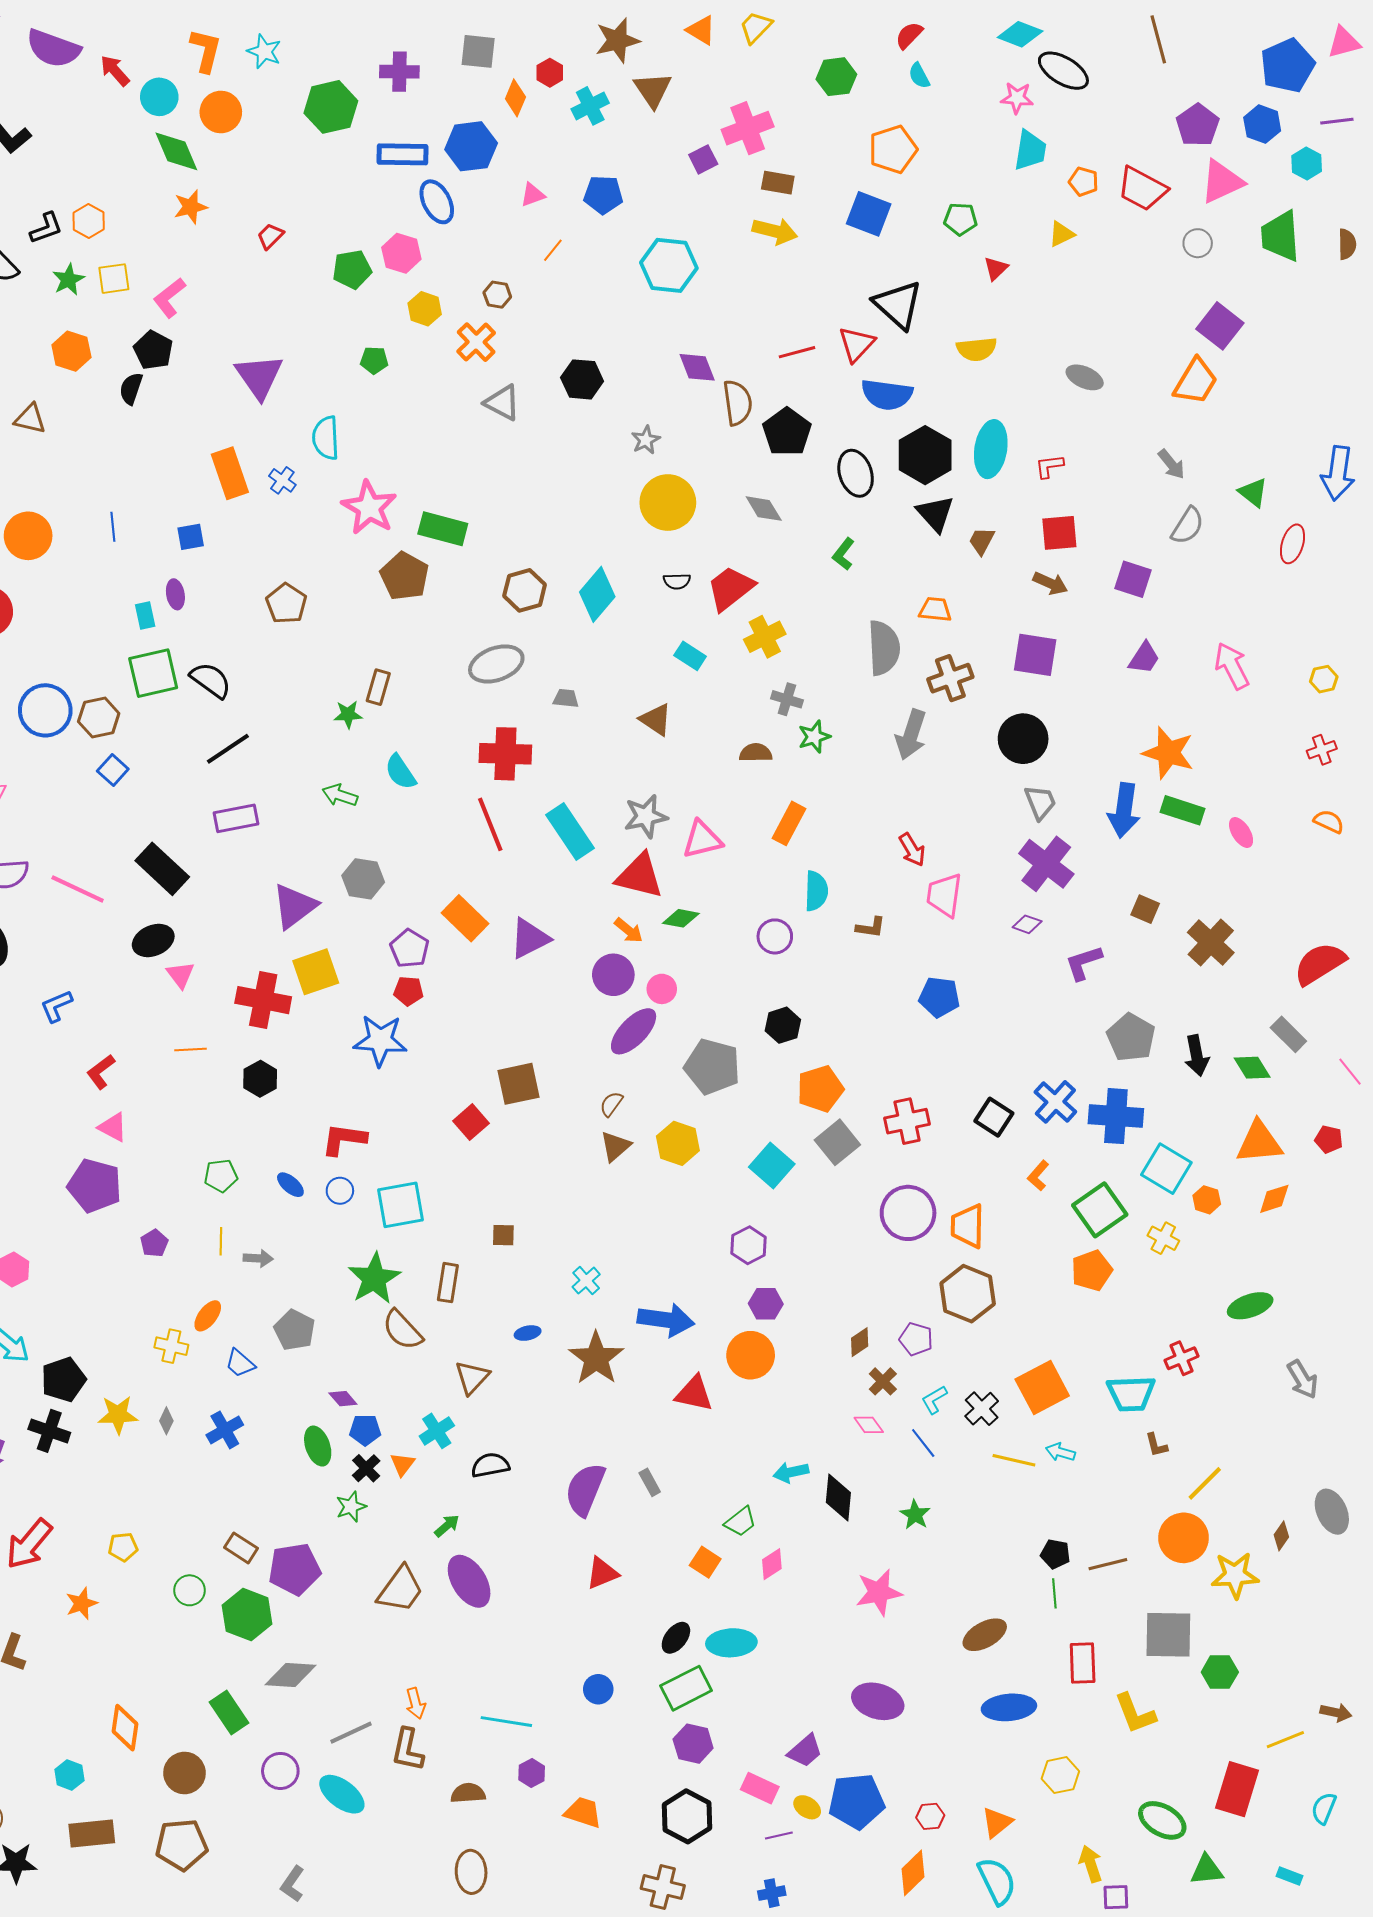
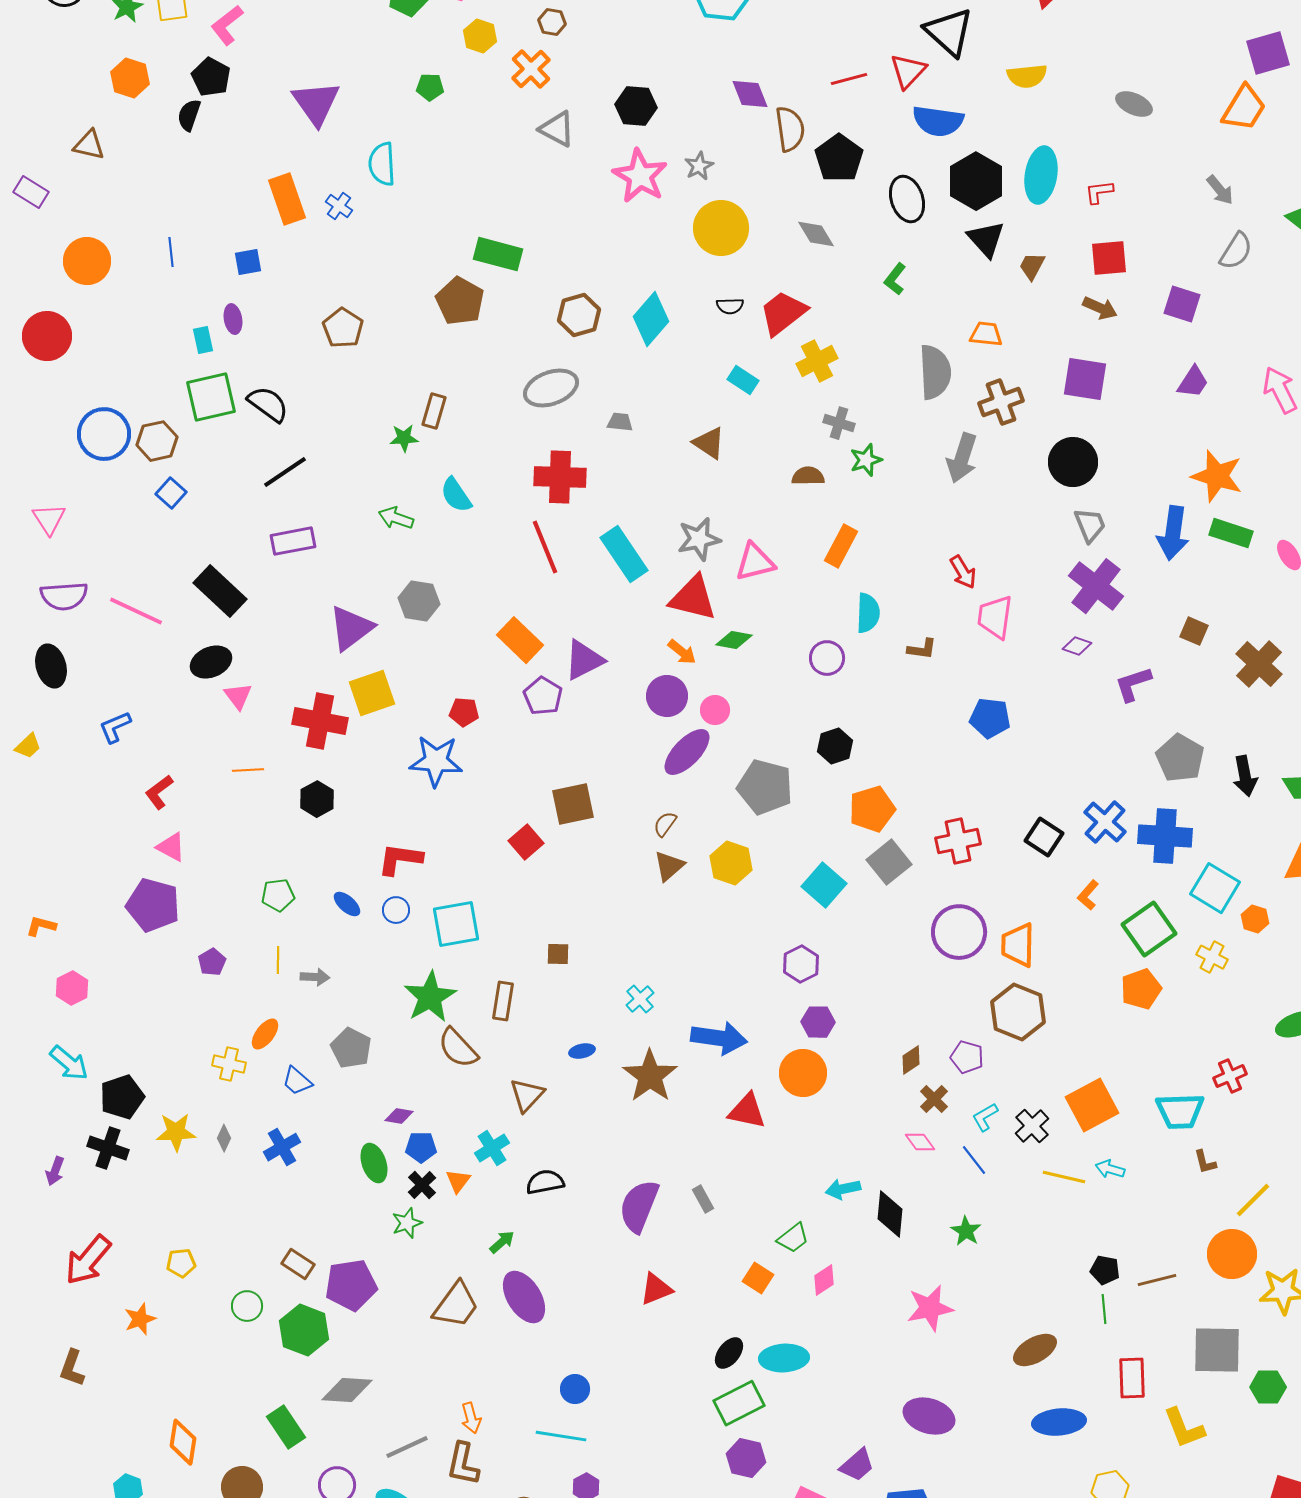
purple square: (1220, 326) -> (1268, 53), turned 36
pink star: (369, 508) -> (640, 176), moved
purple pentagon: (410, 949) -> (543, 696), moved
purple diamond: (343, 1399) -> (399, 1116), turned -40
blue circle: (598, 1689) -> (575, 1389), moved

